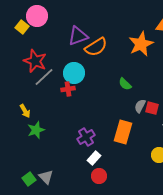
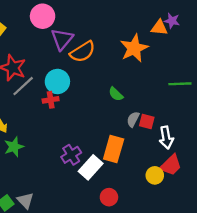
pink circle: (37, 16) -> (43, 16), moved
purple triangle: (78, 36) -> (62, 39), turned -30
white rectangle: (94, 158) -> (91, 167), moved, size x1.5
red circle: (99, 176) -> (109, 197), moved

